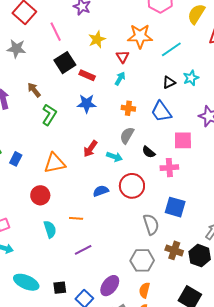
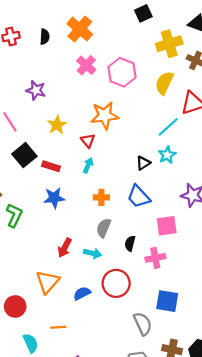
cyan line: (171, 49) -> (168, 127), moved
black semicircle: (149, 152) -> (130, 243), turned 72
orange triangle: (55, 163) -> (48, 282), moved, turned -30

